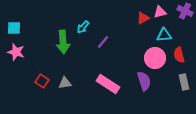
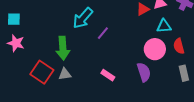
cyan arrow: (83, 27) -> (83, 18), size x1.6
green arrow: (63, 42) -> (63, 48), moved
red square: (42, 81) -> (42, 72), size x1.6
pink rectangle: (108, 84) -> (108, 75), size x0.6

